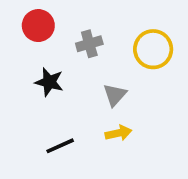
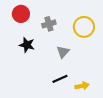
yellow arrow: (118, 133) -> (82, 86), moved
black line: (60, 146) -> (60, 79), moved

